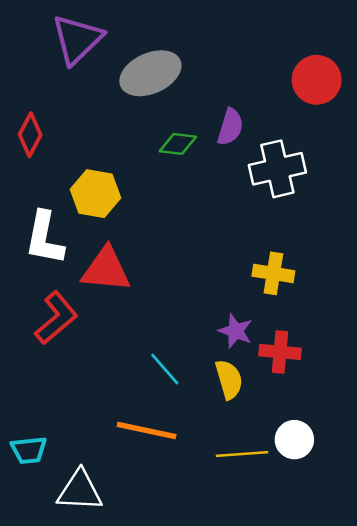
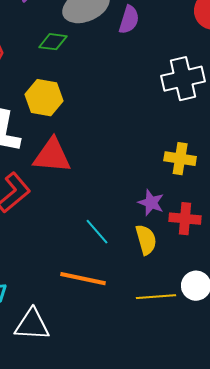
purple semicircle: (230, 127) -> (129, 20), moved
green diamond: (178, 144) -> (53, 42), moved

